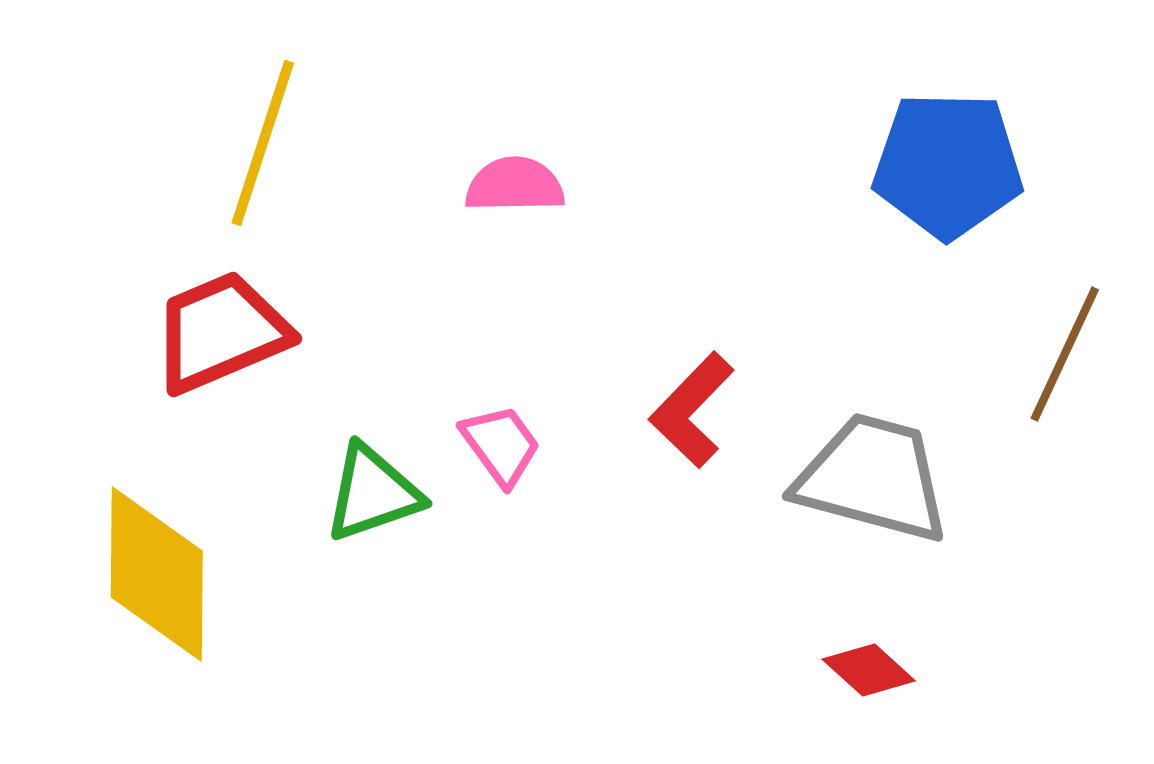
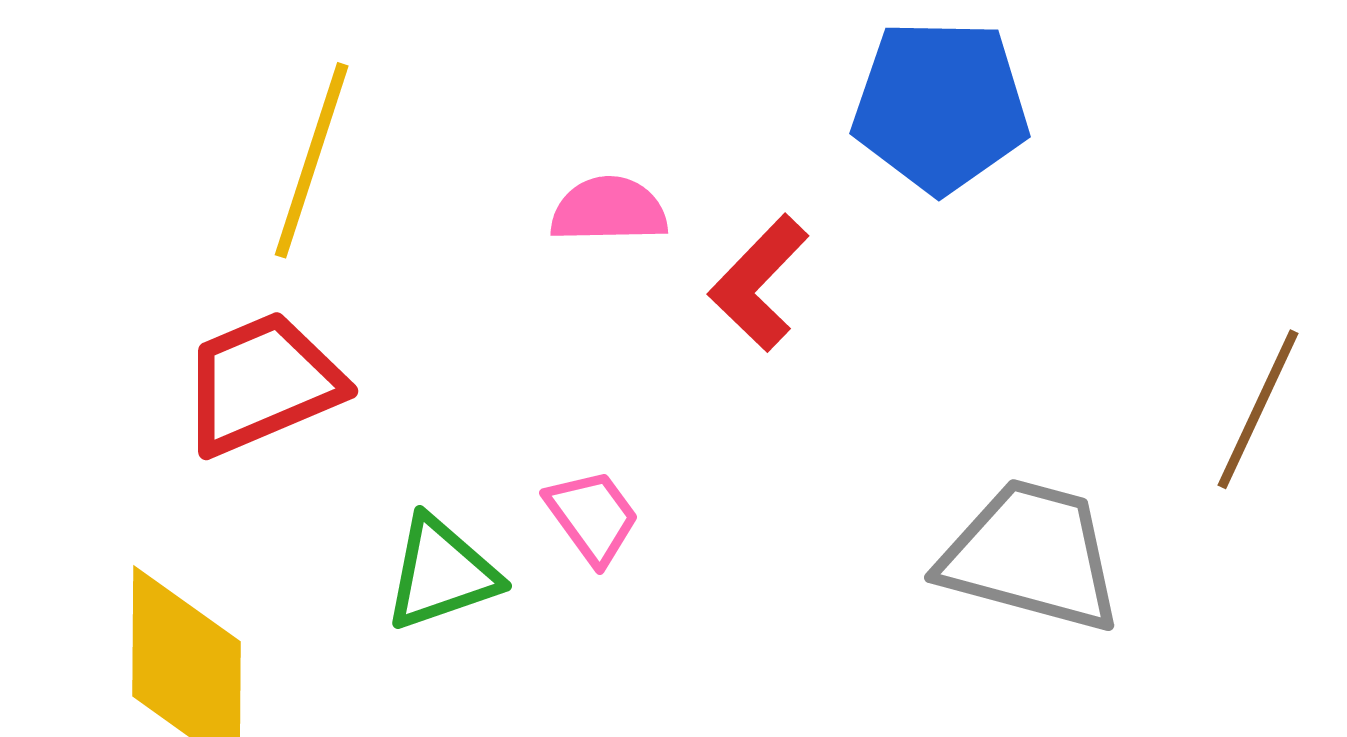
blue pentagon: (948, 165) -> (941, 106), moved
red L-shape: (692, 410) -> (759, 283), moved

